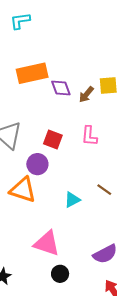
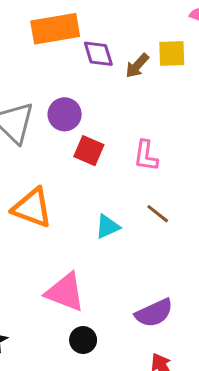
pink L-shape: (89, 136) -> (146, 156), moved
red square: (53, 139) -> (89, 151), moved
purple circle: (37, 164) -> (65, 114), moved

